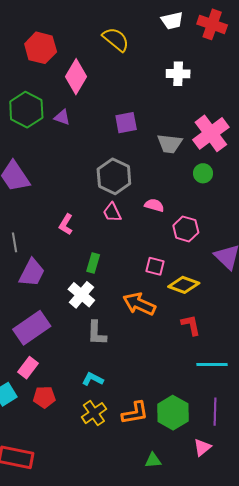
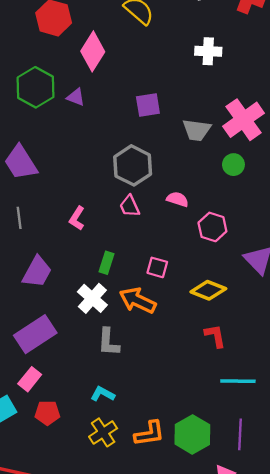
gray line: (15, 242) -> (19, 218), moved
pink square: (155, 266) -> (157, 267), moved
orange arrow: (139, 304) -> (138, 300), moved

